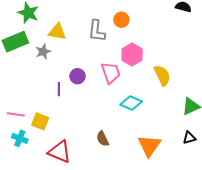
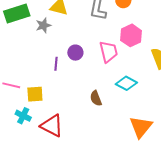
yellow square: (40, 121) -> (35, 94), turned -30
cyan cross: (20, 138) -> (23, 116), moved
brown semicircle: (103, 139) -> (96, 98), moved

